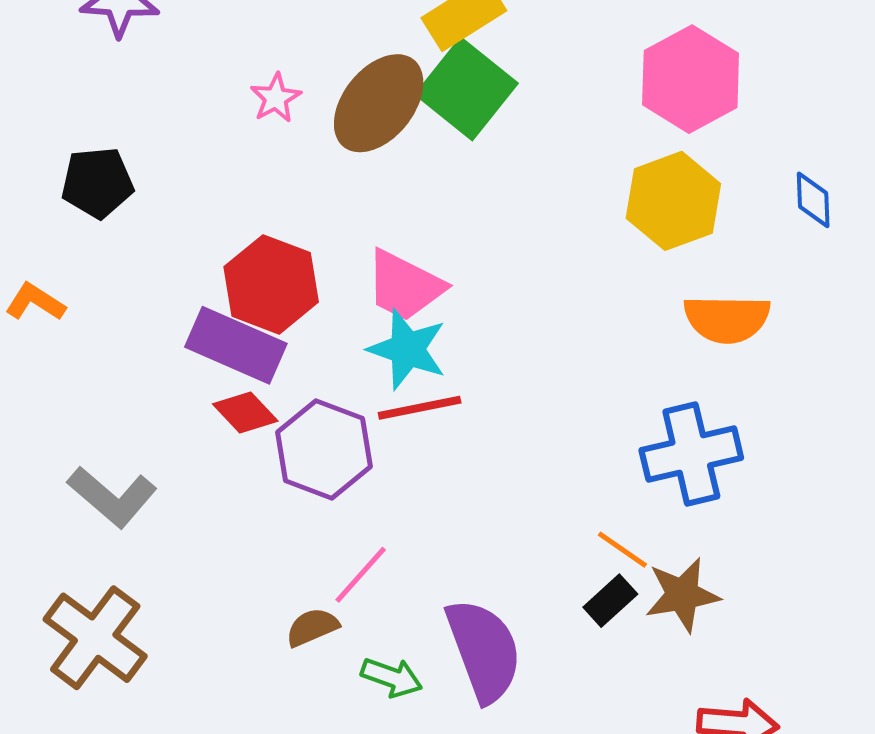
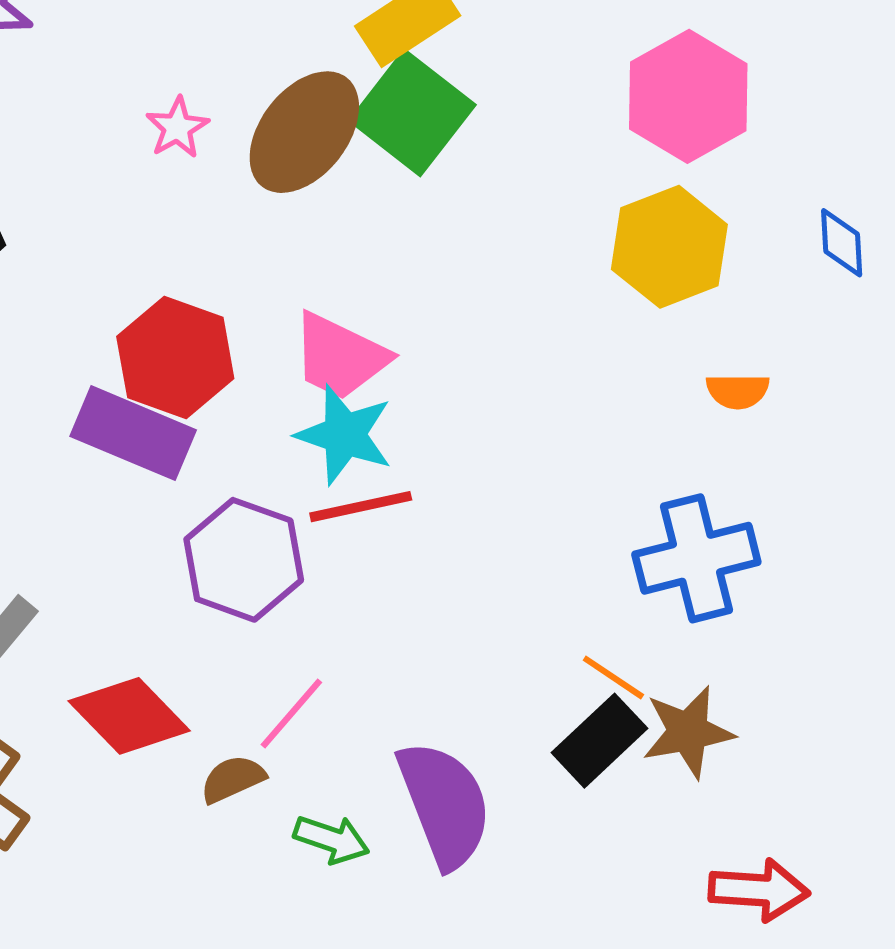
orange semicircle: (727, 319) -> (738, 391), size x0.6
red diamond: (245, 412) -> (129, 716), moved, size x1.5
black rectangle: (610, 601) -> (599, 741), size x1.4

